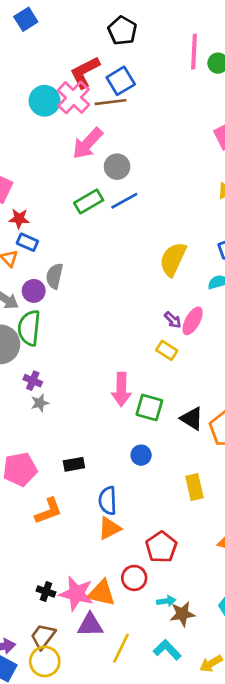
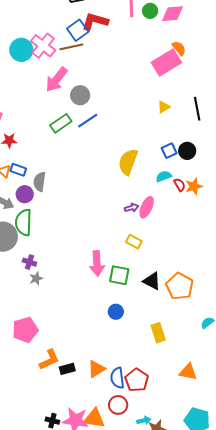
red L-shape: (85, 72) -> (95, 21), moved, turned 48
blue rectangle: (27, 242) -> (18, 170), moved
purple arrow: (173, 320) -> (132, 208), turned -56
yellow rectangle: (167, 350) -> (134, 242), moved
black rectangle: (74, 464) -> (67, 369), moved
blue semicircle: (108, 501) -> (117, 378), moved

